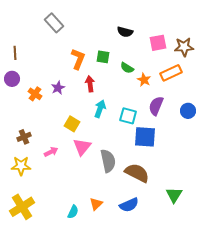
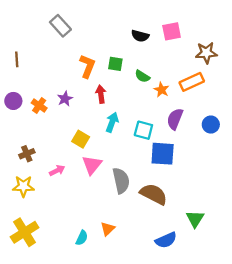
pink square: (158, 43) -> (172, 31), moved
purple circle: (12, 79) -> (13, 101), moved
blue semicircle: (129, 205) -> (166, 240), moved

